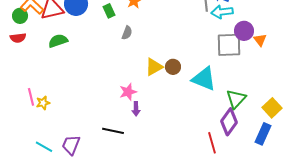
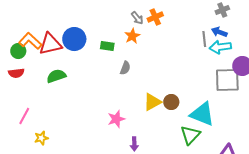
green rectangle: (109, 11) -> (107, 46), turned -56
pink star: (128, 92) -> (116, 119), moved
pink line: (31, 97) -> (24, 116), moved, turned 42
green triangle: (236, 99) -> (190, 135), moved

